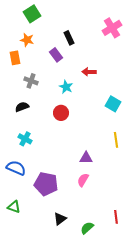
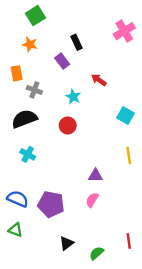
orange rectangle: (15, 58) -> (17, 73), moved
red arrow: (89, 72) -> (99, 80), turned 32
black semicircle: (22, 107) -> (24, 119), size x1.6
blue semicircle: (16, 168) -> (18, 199), moved

